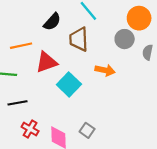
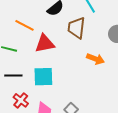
orange line: (21, 46) -> (25, 25), turned 30
cyan square: (69, 84) -> (43, 77), moved, turned 35

